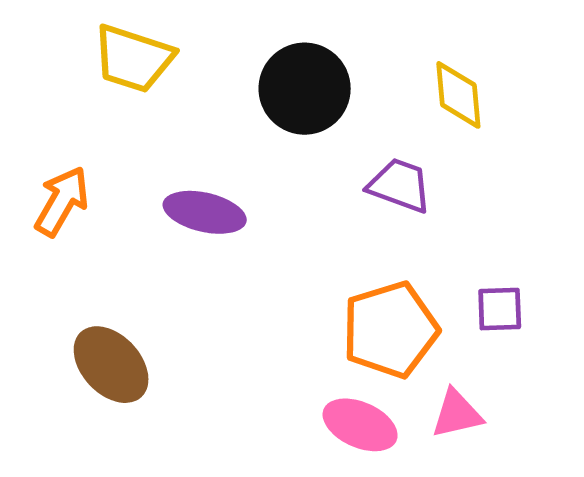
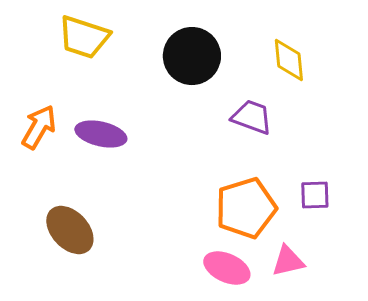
purple ellipse: (205, 212) -> (101, 134), moved

